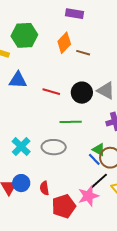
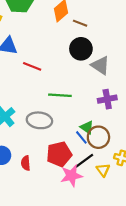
red line: (51, 92) -> (32, 66), moved
black circle: (82, 93) -> (81, 49), moved
red pentagon: (64, 206) -> (59, 154), moved

